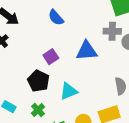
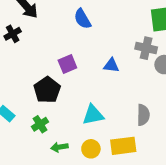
blue triangle: (87, 51) -> (111, 65), size x0.6
cyan triangle: (69, 91) -> (93, 115), moved

